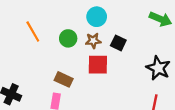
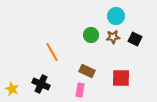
orange line: (33, 32) -> (52, 52), moved
red square: (98, 65) -> (121, 78), moved

